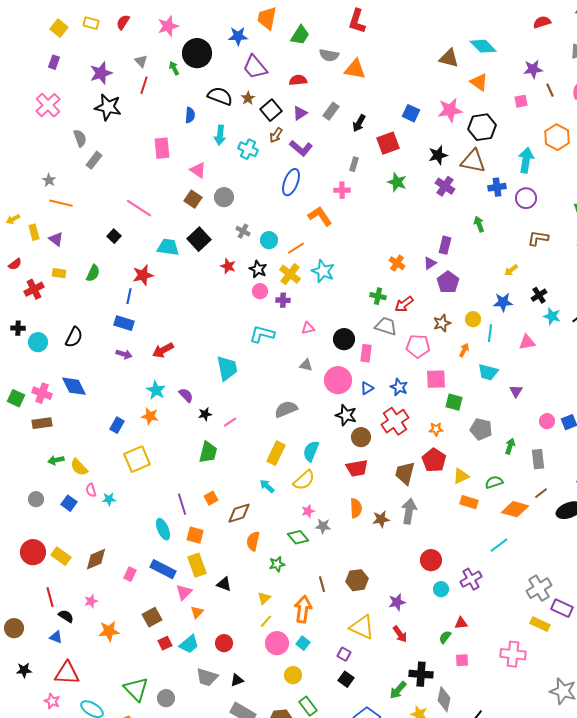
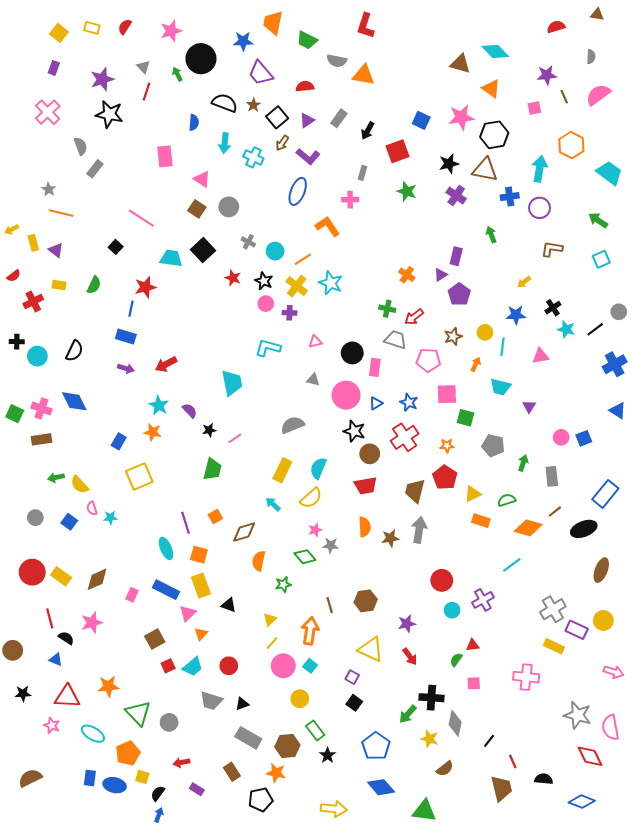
green trapezoid: (300, 35) -> (307, 40), turned 85
pink star: (91, 601) -> (92, 623), size x1.5
orange star: (109, 631) -> (108, 686), moved

